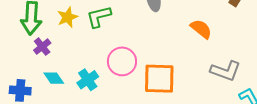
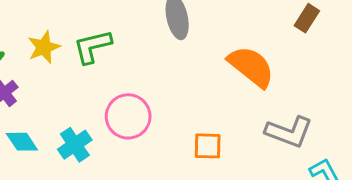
orange semicircle: (201, 29) -> (251, 67), size x1.4
orange square: (159, 79) -> (208, 146), moved, size x0.6

